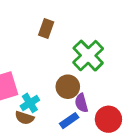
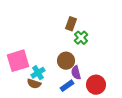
brown rectangle: (46, 28) -> (71, 24), moved
green cross: (88, 56) -> (81, 38), size x0.6

